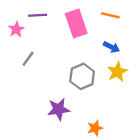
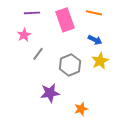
pink star: (16, 29) -> (24, 35), moved
gray line: (28, 59) -> (38, 54), moved

